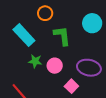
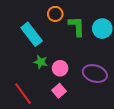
green L-shape: (62, 36) -> (77, 26), moved
pink square: (71, 86) -> (59, 91), moved

